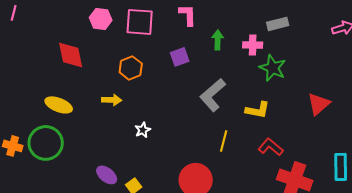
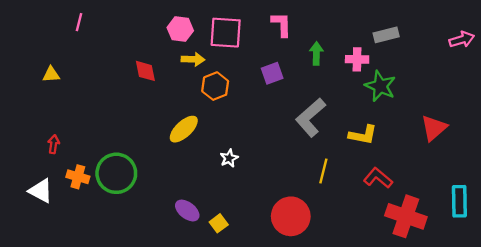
red diamond: (71, 55) -> (145, 71), size x0.7
yellow arrow: (112, 100) -> (193, 59), moved
yellow ellipse: (59, 105) -> (184, 129), moved, turned -64

